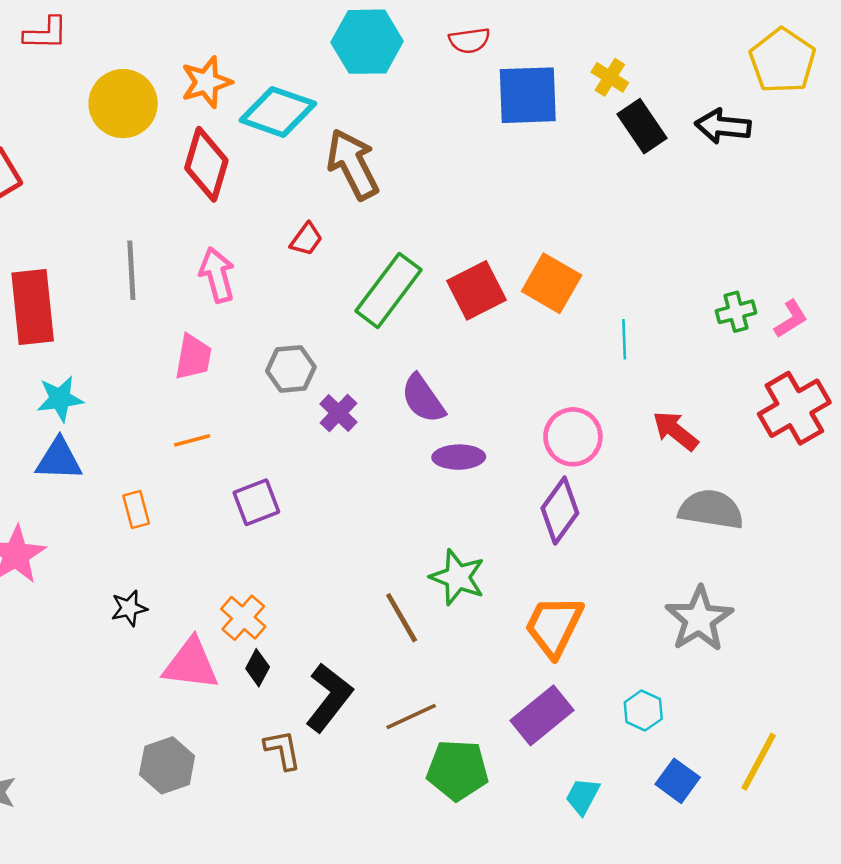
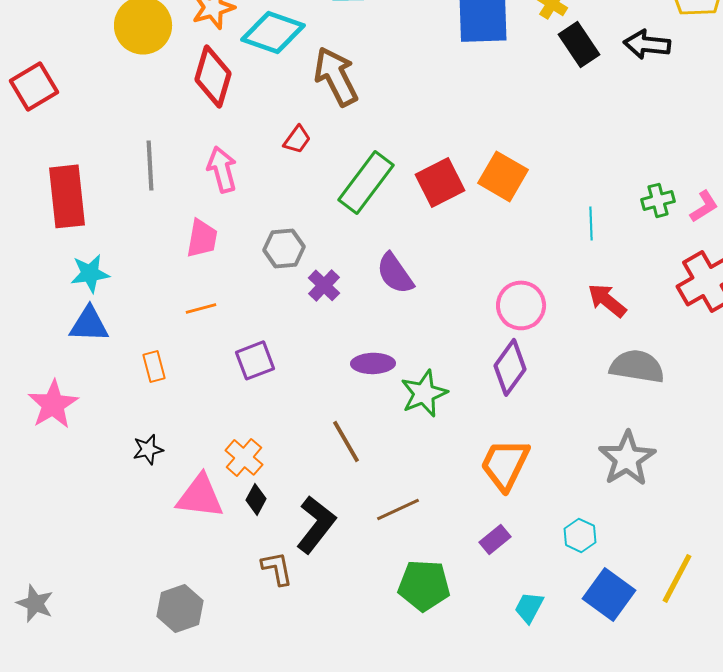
cyan line: (624, 339) -> (591, 223), moved
purple ellipse: (459, 457) -> (373, 363), moved
green star: (458, 577) -> (424, 393), moved, turned 30
brown line: (402, 618) -> (346, 441), moved
purple rectangle: (542, 715) -> (495, 539), size x0.6
brown line: (411, 717) -> (398, 509), moved
gray hexagon: (167, 765) -> (180, 608), moved
blue square: (678, 781) -> (609, 594), size x1.4

